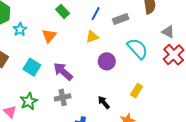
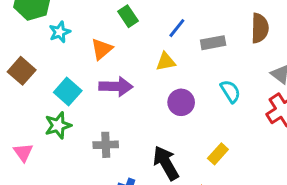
cyan semicircle: (137, 49) -> (230, 91), size x0.7
purple arrow: (63, 71) -> (116, 86), moved, turned 130
green star: (29, 101) -> (58, 125), moved
black arrow: (104, 102) -> (166, 163), size x1.6

